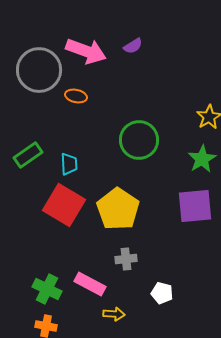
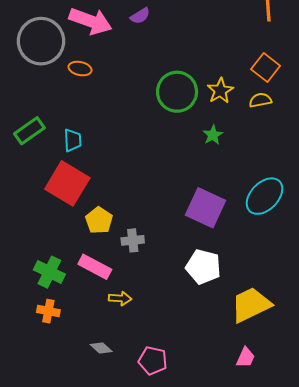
green circle: (139, 140) -> (177, 92), moved
green star: (202, 159) -> (213, 135), size x0.7
purple square: (195, 206) -> (205, 208), moved, turned 30
yellow pentagon: (118, 209) -> (99, 220), moved, size x0.6
white pentagon: (162, 293) -> (203, 267), moved, size x1.5

